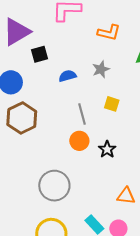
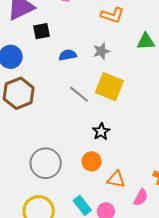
yellow square: (112, 104) -> (109, 87), size x1.8
gray line: (82, 114) -> (79, 94), turned -40
orange circle: (79, 141) -> (92, 161), moved

